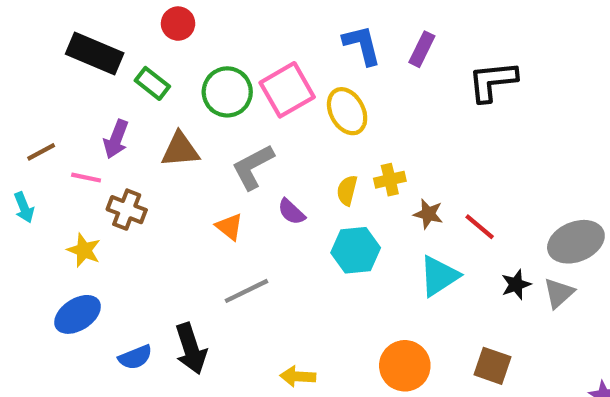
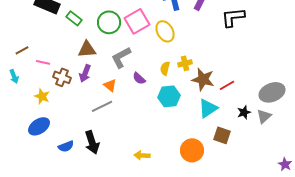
purple arrow: (116, 139) -> (85, 73), moved
brown star: (428, 214) -> (203, 79), size x1.6
red line: (480, 227) -> (227, 85), turned -70
gray line: (246, 291) -> (102, 106), moved
brown square: (492, 366) -> (222, 135), moved

